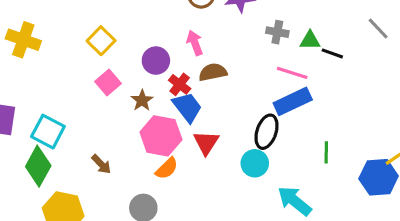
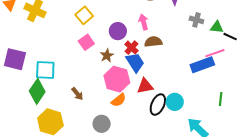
pink line: (292, 73) -> (215, 53), moved, turned -42
cyan square: (48, 132) -> (45, 70), turned -30
black ellipse: (266, 132) -> (158, 105), moved
red triangle: (206, 143) -> (145, 86), turned 42

